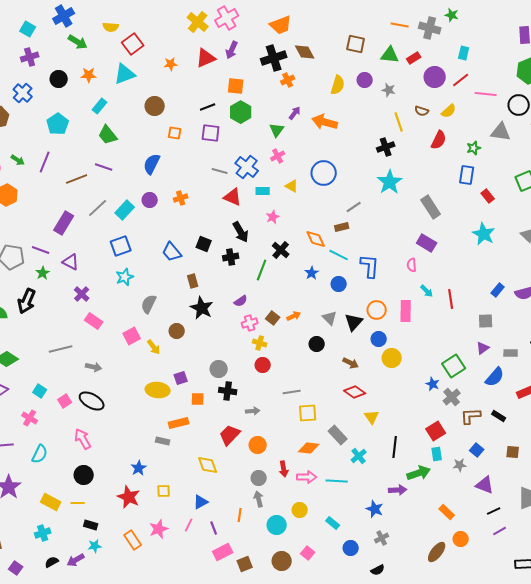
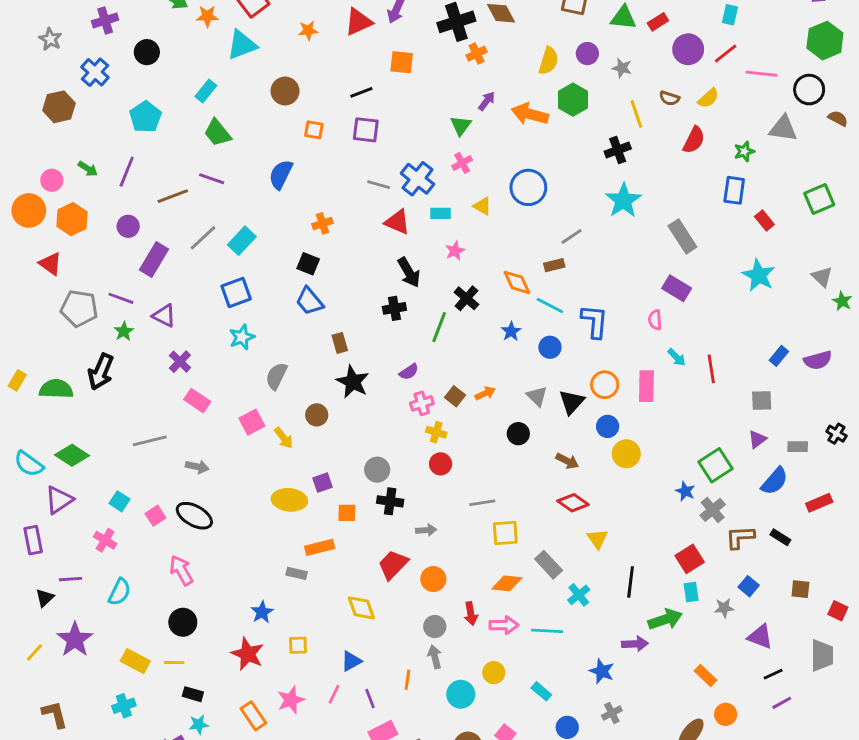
orange star: (89, 75) -> (207, 16), moved
green hexagon: (241, 112) -> (573, 100), moved
purple circle: (150, 200) -> (128, 226), moved
black square: (204, 244) -> (308, 264), moved

